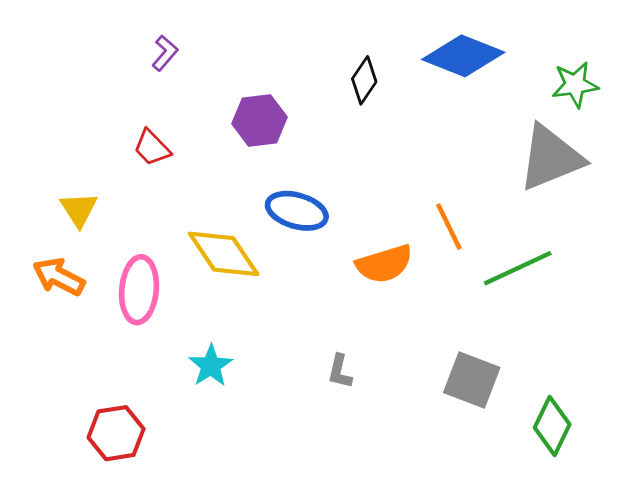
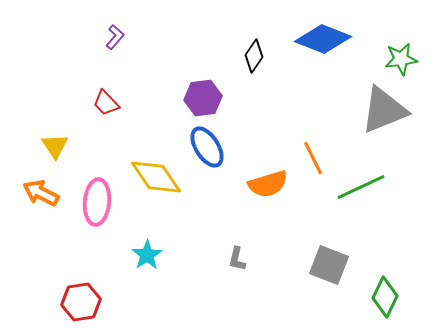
purple hexagon: (260, 120) -> (203, 98), moved
blue ellipse: (297, 211) -> (207, 147), turned 42

